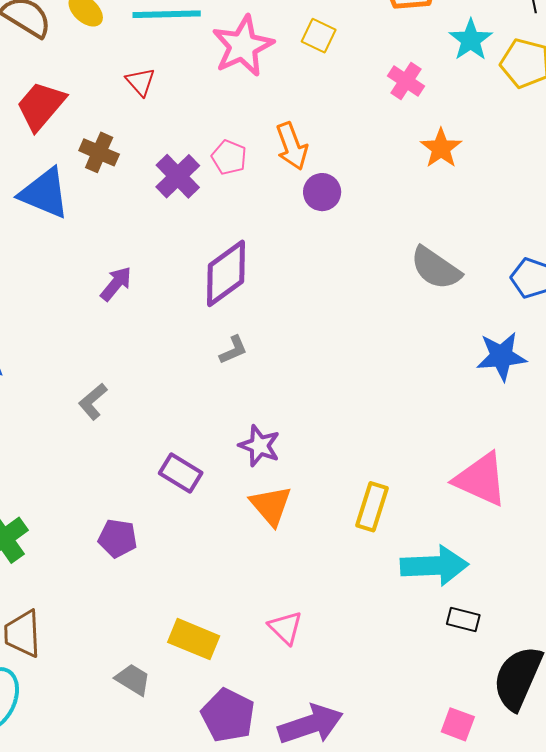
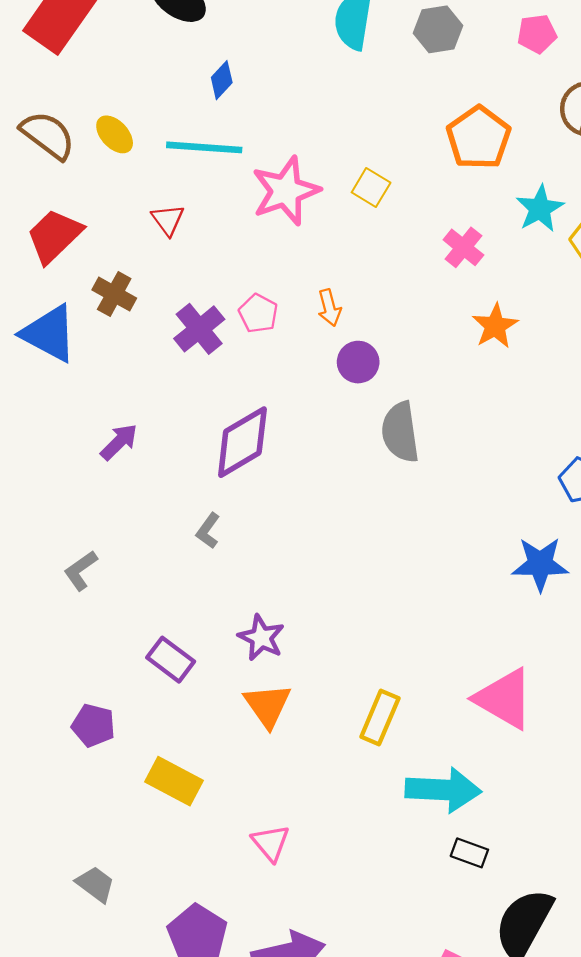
orange arrow: (292, 146) -> (329, 308), size x0.7
gray semicircle: (436, 268) -> (400, 432), moved, turned 42
gray L-shape: (233, 350) -> (208, 531), moved, turned 144
yellow rectangle: (194, 639) -> (174, 781), moved

